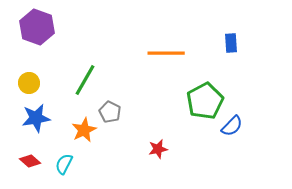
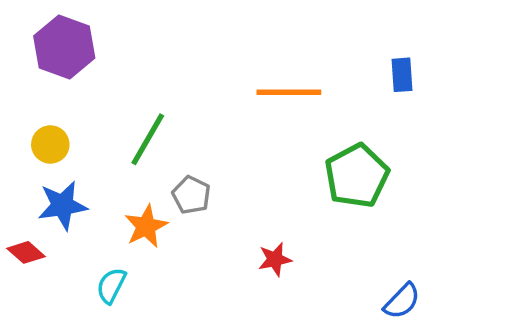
blue semicircle: (232, 126) -> (402, 301), moved
red diamond: (30, 161) -> (26, 252), moved

